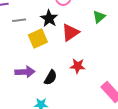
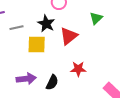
yellow square: (38, 39) -> (37, 45), turned 30

